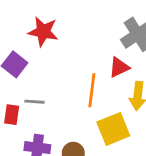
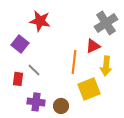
gray line: (35, 102) -> (34, 70), turned 40

